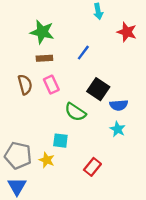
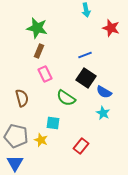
blue line: (83, 53) -> (85, 55), moved, turned 32
brown rectangle: (44, 58) -> (39, 51), turned -64
brown semicircle: (25, 85) -> (22, 98), moved
blue semicircle: (119, 105) -> (104, 92), turned 35

